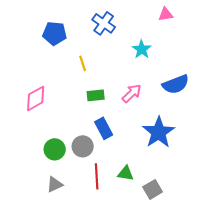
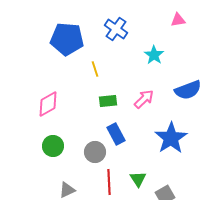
blue pentagon: (55, 33) -> (67, 39), size x1.4
green circle: (55, 149) -> (53, 146), moved
green triangle: (126, 173) -> (138, 179), turned 48

